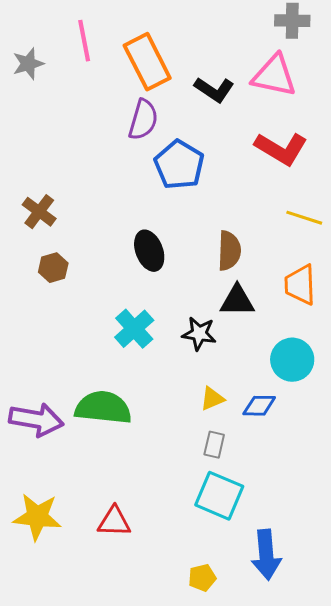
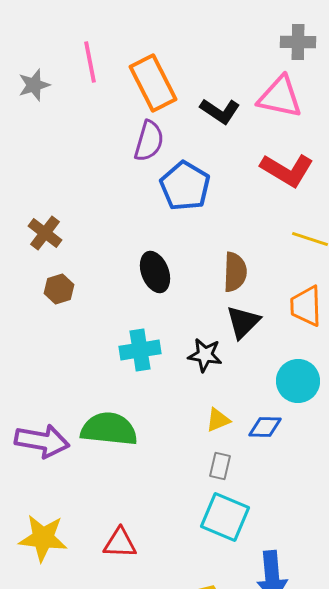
black triangle: (237, 301) -> (243, 322), turned -45
cyan cross: (134, 329) -> (140, 350), turned 33

